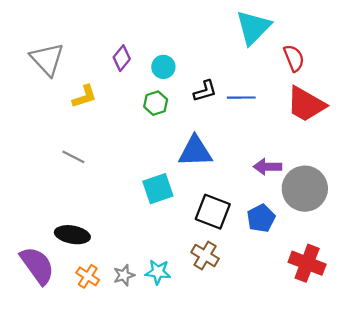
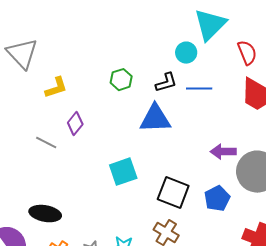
purple diamond: (122, 58) -> (75, 124), moved
cyan circle: (163, 67) -> (186, 53), moved
green hexagon: (156, 103) -> (121, 80), moved
blue triangle: (195, 151) -> (155, 119), moved

